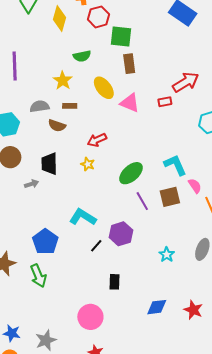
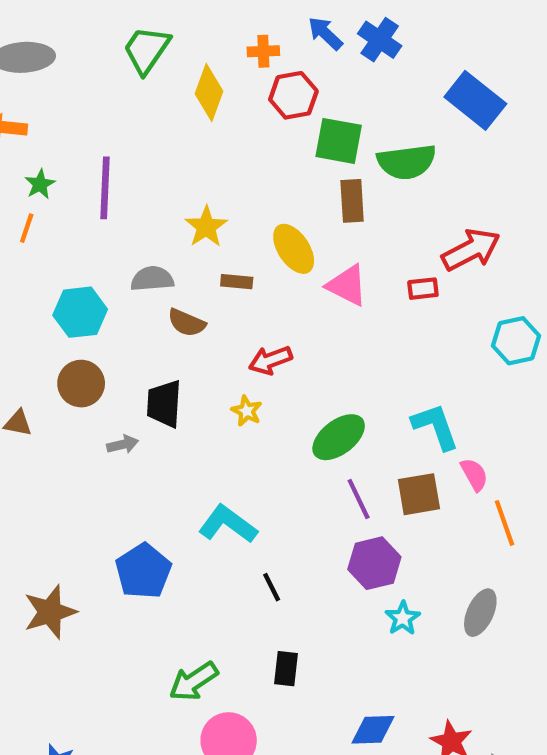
green semicircle: (82, 56) -> (407, 162), moved, size x1.5
brown rectangle: (70, 106) -> (237, 282), moved
purple hexagon: (121, 234) -> (374, 563), moved
black line: (96, 246) -> (272, 587), moved, turned -72
green arrow: (38, 276) -> (194, 681), moved, turned 75

